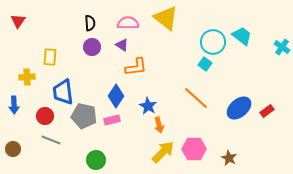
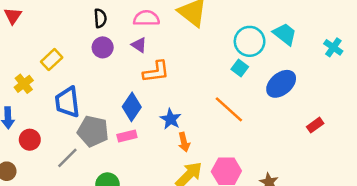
yellow rectangle: (50, 57) -> (52, 60), turned 42
yellow cross: (27, 77) -> (24, 84), turned -35
blue ellipse: (239, 108) -> (281, 84), moved
red circle: (45, 116) -> (30, 140), moved
gray line: (51, 140) -> (67, 158), moved, turned -66

